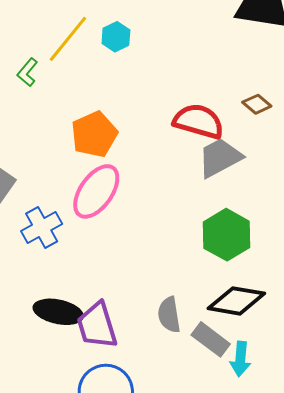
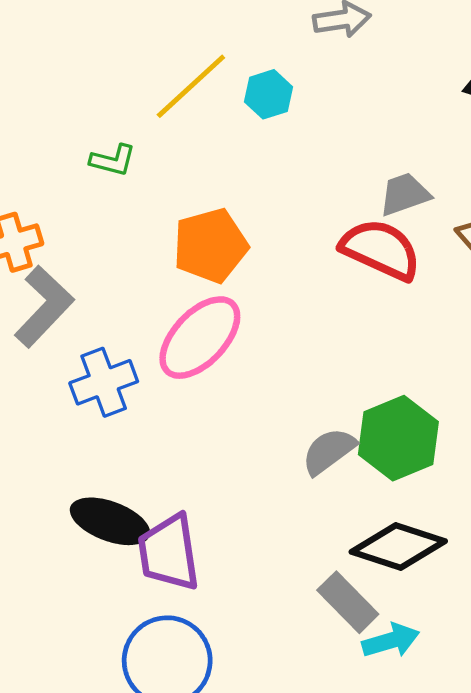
green L-shape: (27, 72) -> (113, 160), moved, turned -124
gray trapezoid: (220, 158) -> (405, 194), moved, size x0.7
gray semicircle: (169, 315) -> (329, 451), moved, turned 54
cyan arrow: (240, 359) -> (391, 641), turned -120

